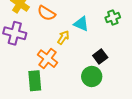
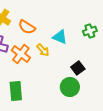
yellow arrow: (63, 37) -> (43, 50), turned 104
orange cross: (47, 59) -> (21, 54), moved

